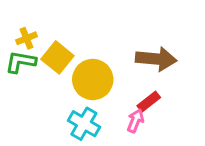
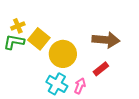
pink arrow: (135, 121) -> (80, 86), moved

